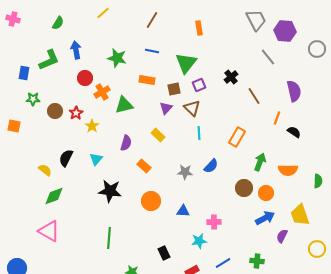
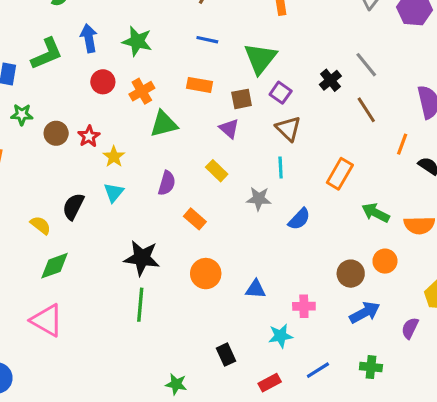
gray line: (268, 57) -> (366, 65), moved
green star: (117, 58) -> (137, 41), moved
purple square: (199, 85) -> (281, 93), turned -32
orange cross: (102, 92) -> (142, 91), moved
purple triangle: (166, 108) -> (229, 129), turned -32
brown triangle: (192, 108) -> (288, 129), moved
cyan triangle: (96, 159) -> (114, 192), moved
green arrow: (260, 162) -> (376, 213), turned -84
gray star: (185, 172) -> (259, 199), moved
brown circle: (244, 188) -> (351, 274), moved
blue arrow: (265, 218) -> (365, 312), moved
green line: (109, 238) -> (140, 305), moved

